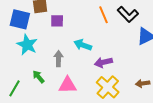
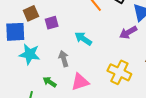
cyan arrow: (83, 45) -> (83, 39), turned 30
purple arrow: (103, 62) -> (128, 32), moved

